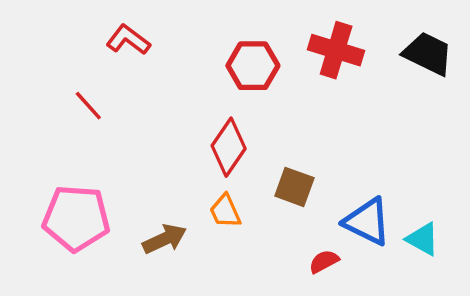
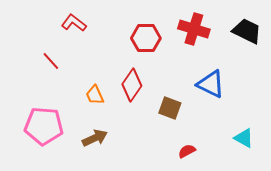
orange trapezoid: (225, 211) -> (95, 95), moved
blue triangle: (367, 222) -> (211, 84), moved

